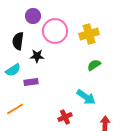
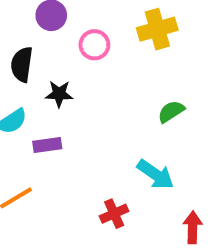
pink circle: (55, 31) -> (94, 45), size x0.6
yellow cross: (89, 34) -> (157, 29), moved

